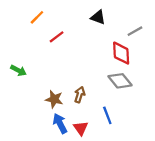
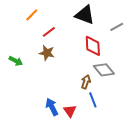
black triangle: (98, 17) -> (85, 15), size x1.5
red diamond: (121, 53) -> (93, 46), moved
brown arrow: (80, 95) -> (86, 82), moved
brown star: (54, 99) -> (47, 53), moved

